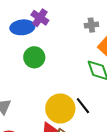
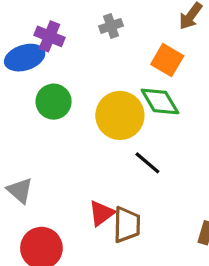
gray cross: (91, 25) -> (111, 26), moved
yellow circle: (60, 109) -> (120, 115), moved

